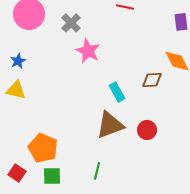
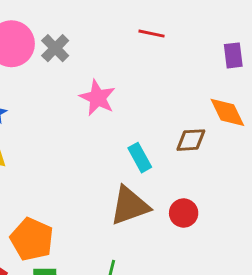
gray cross: (71, 23) -> (55, 48), moved

